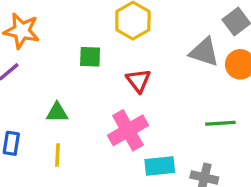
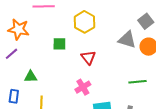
green triangle: (57, 113) -> (31, 77), moved
pink cross: (128, 130) -> (83, 87), size x0.7

